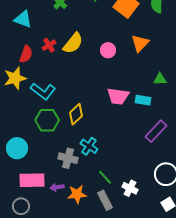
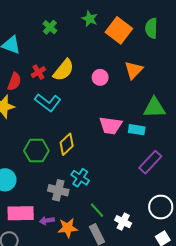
green triangle: (160, 79) -> (154, 108), size x1.6
cyan L-shape: (43, 91) -> (48, 102), moved

